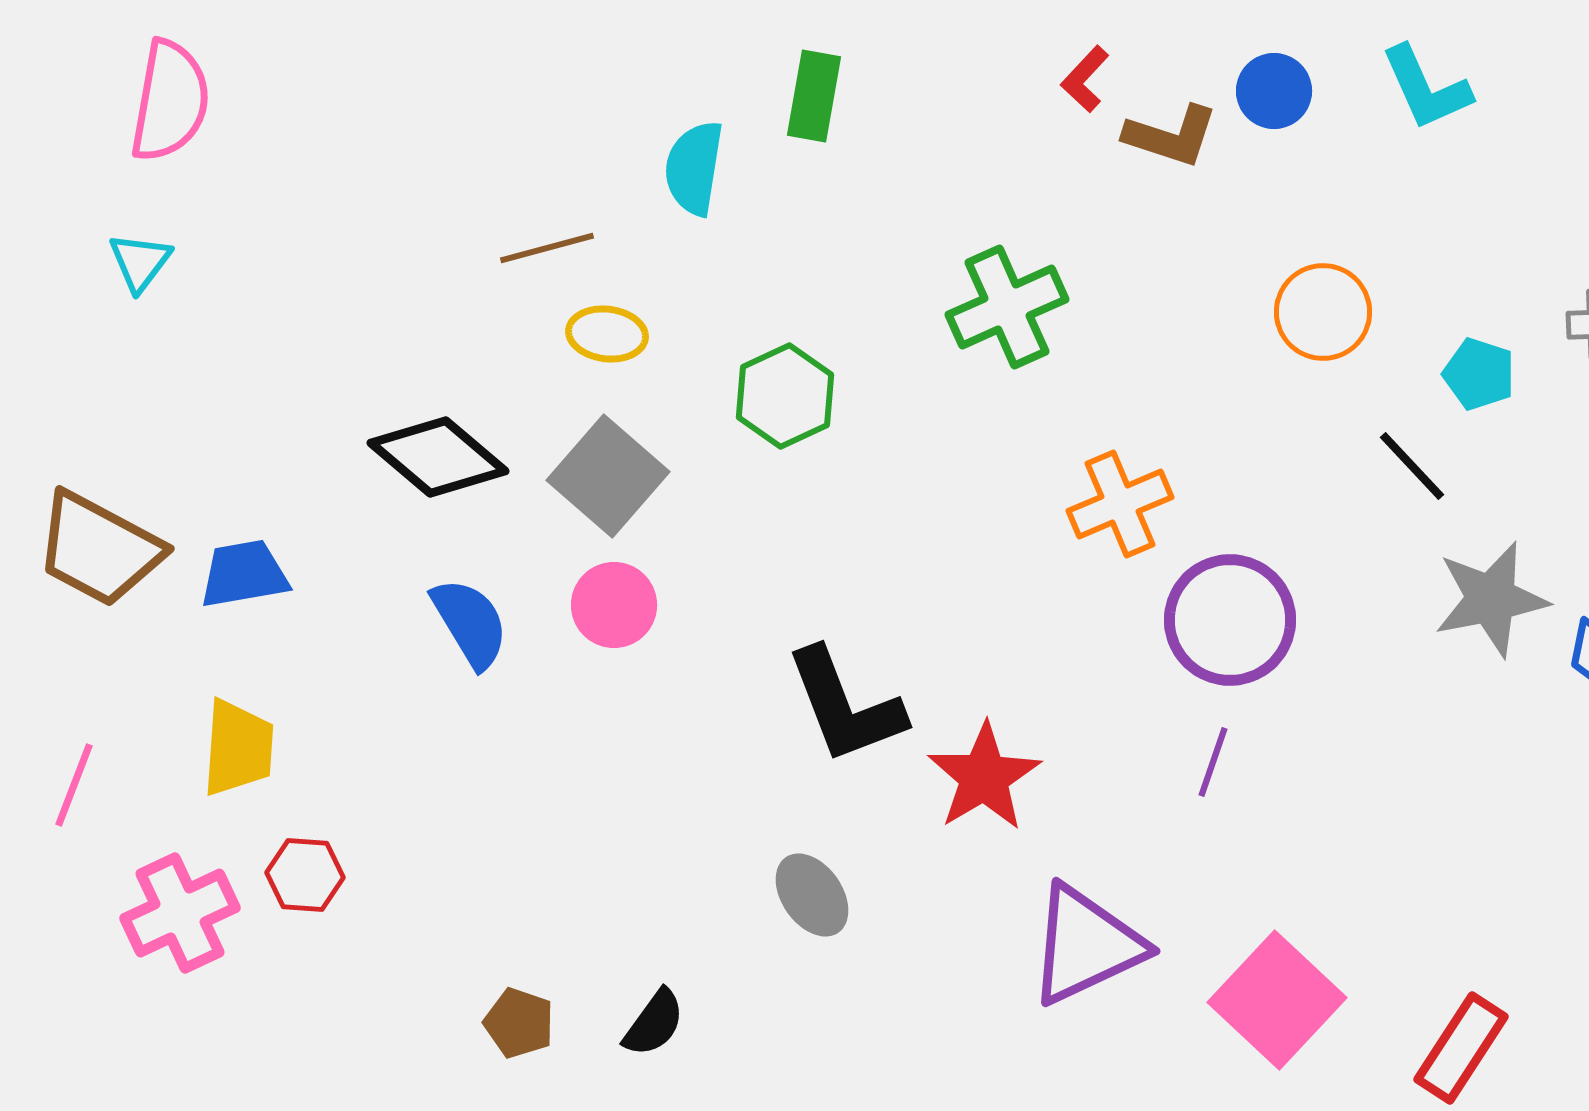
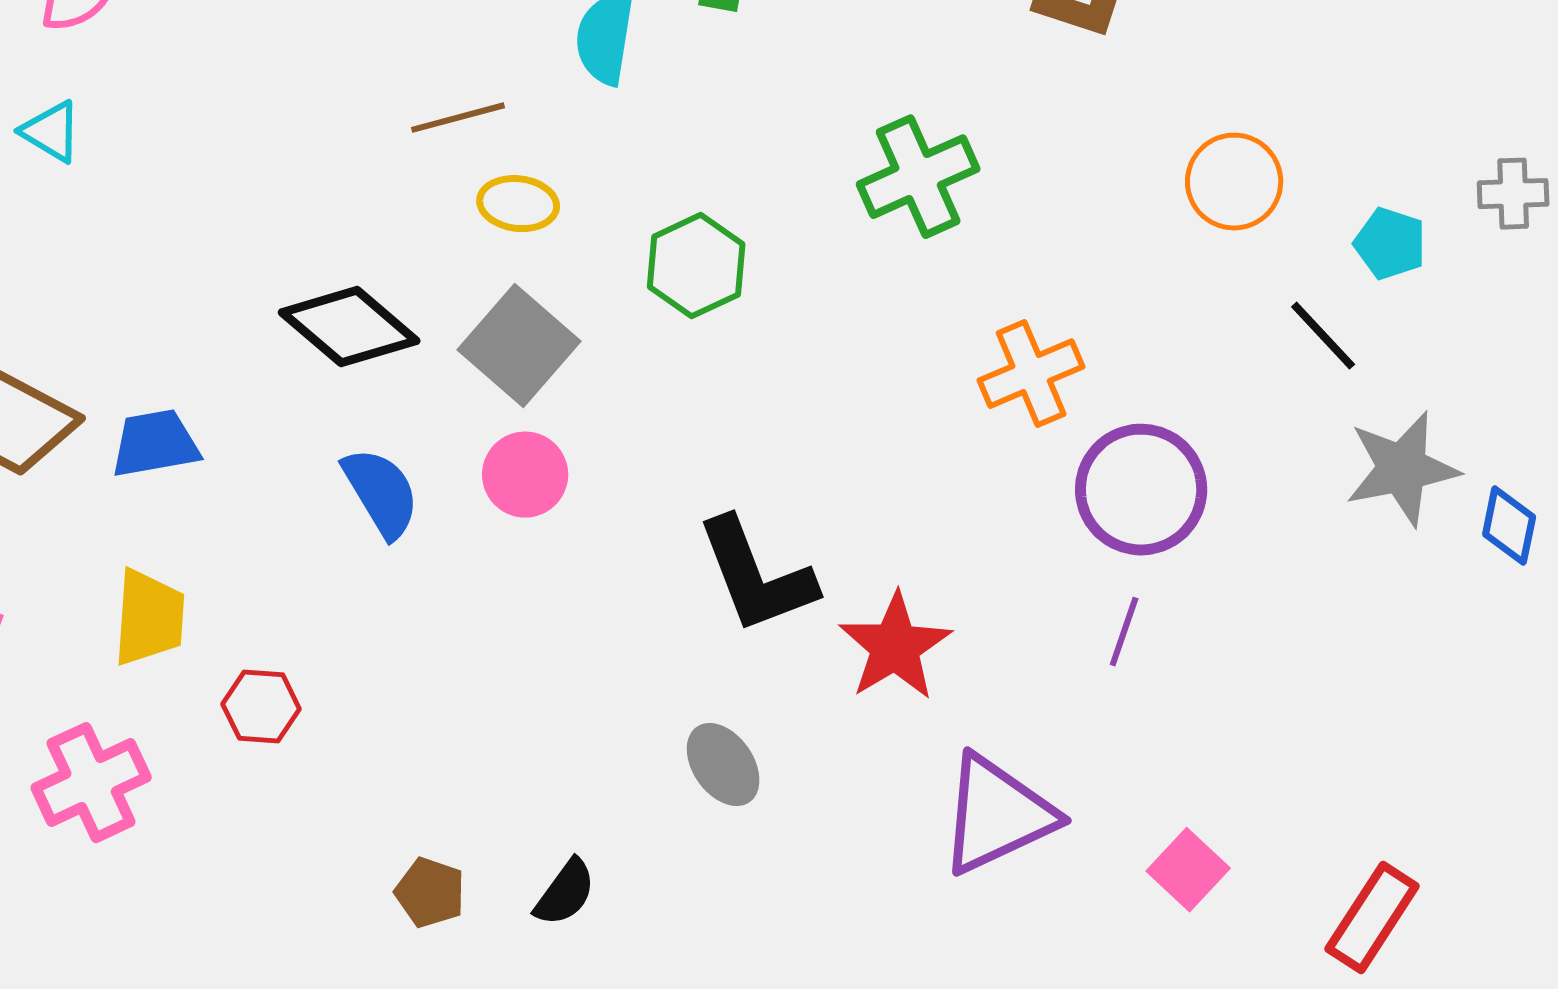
cyan triangle: (140, 262) -> (51, 132), turned -36
red hexagon: (305, 875) -> (261, 707), moved
pink square: (1277, 1000) -> (1188, 870), size x0.6

